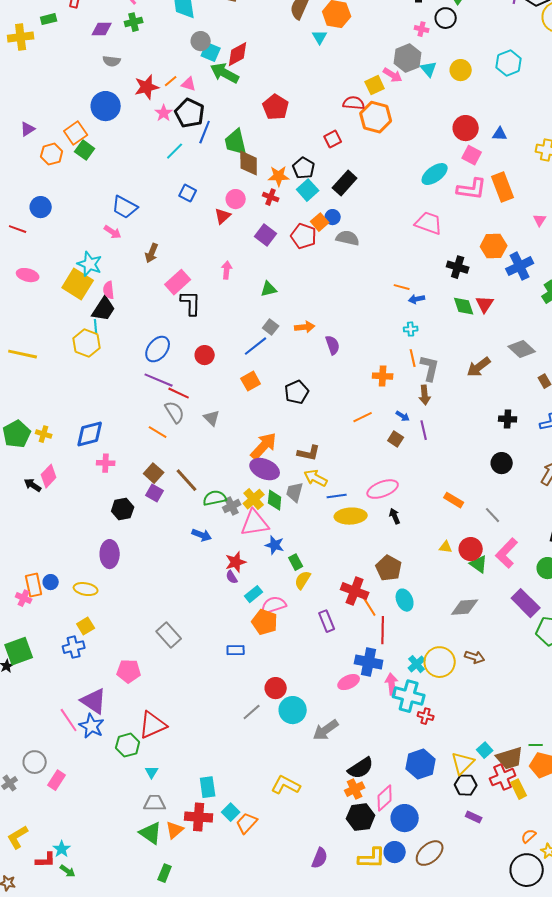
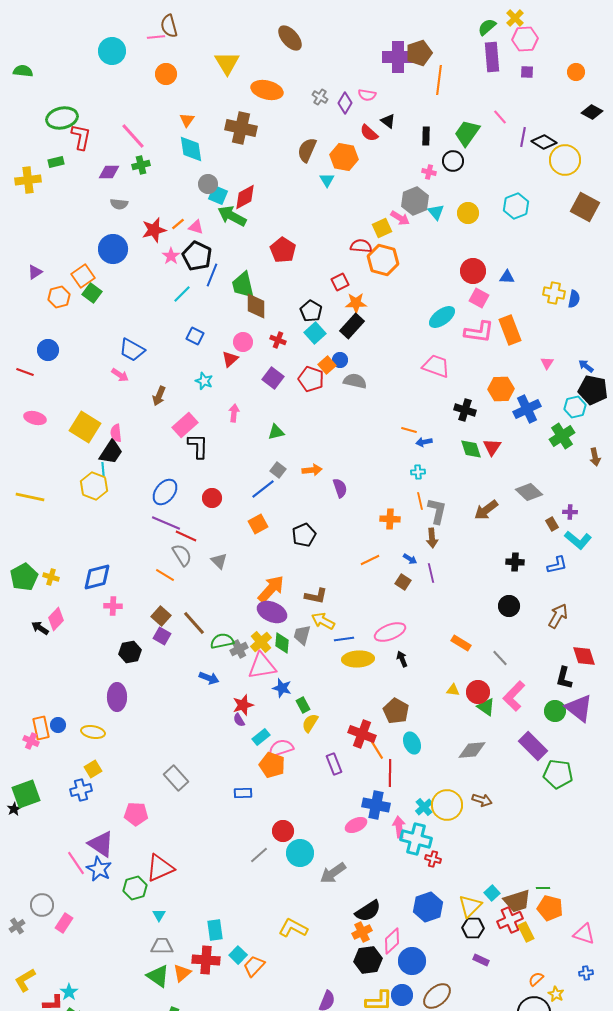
orange star: (279, 176) -> (356, 303), moved
cyan star: (90, 264) -> (204, 381), moved, size x0.7

